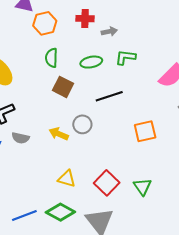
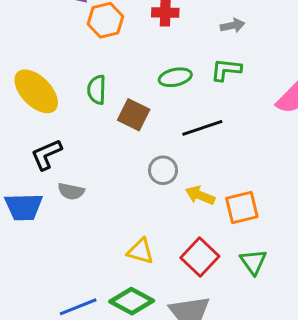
gray arrow: (109, 31) -> (233, 26), moved
green semicircle: (51, 58) -> (97, 90), moved
orange square: (145, 131) -> (242, 207), moved
yellow arrow: (59, 134) -> (200, 195), moved

